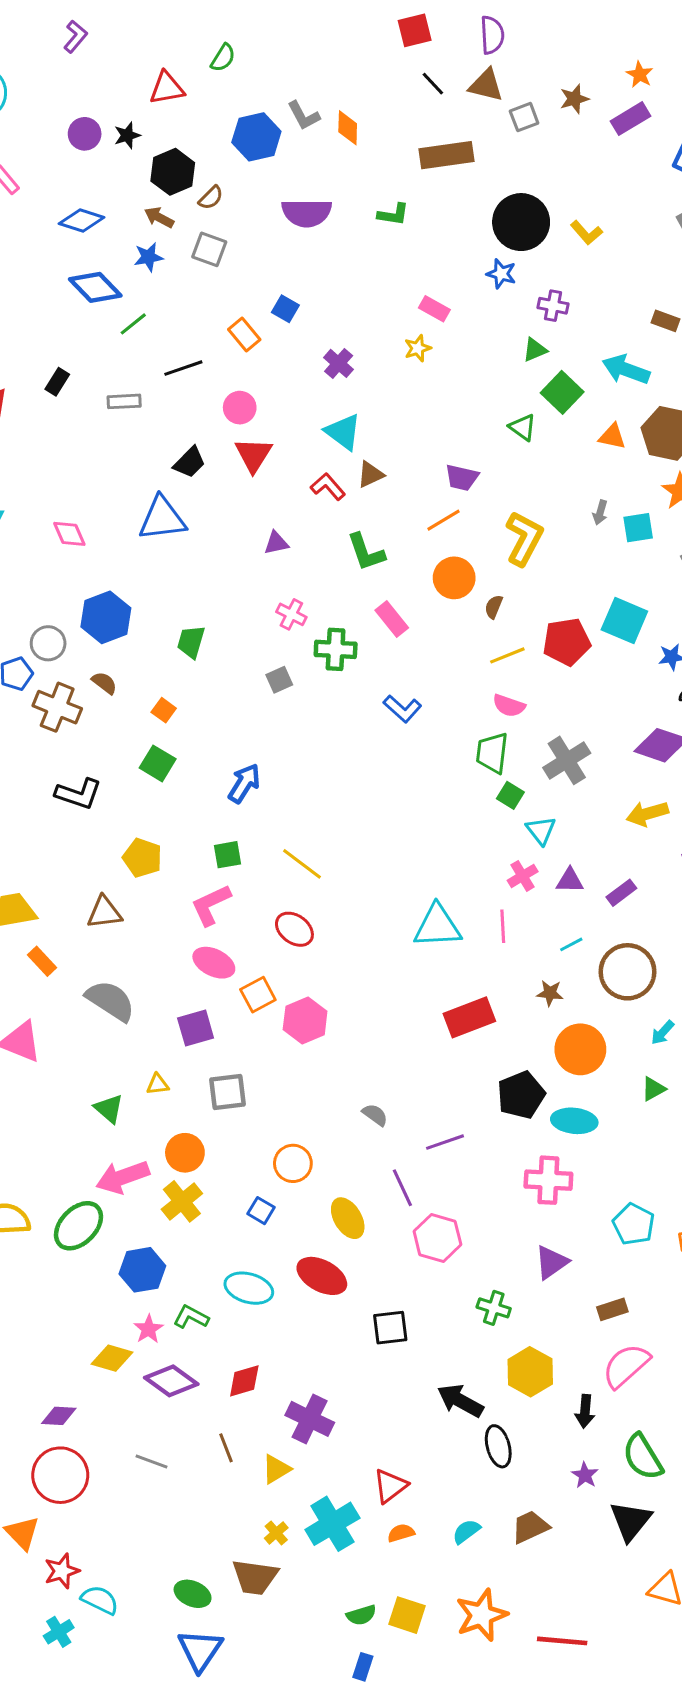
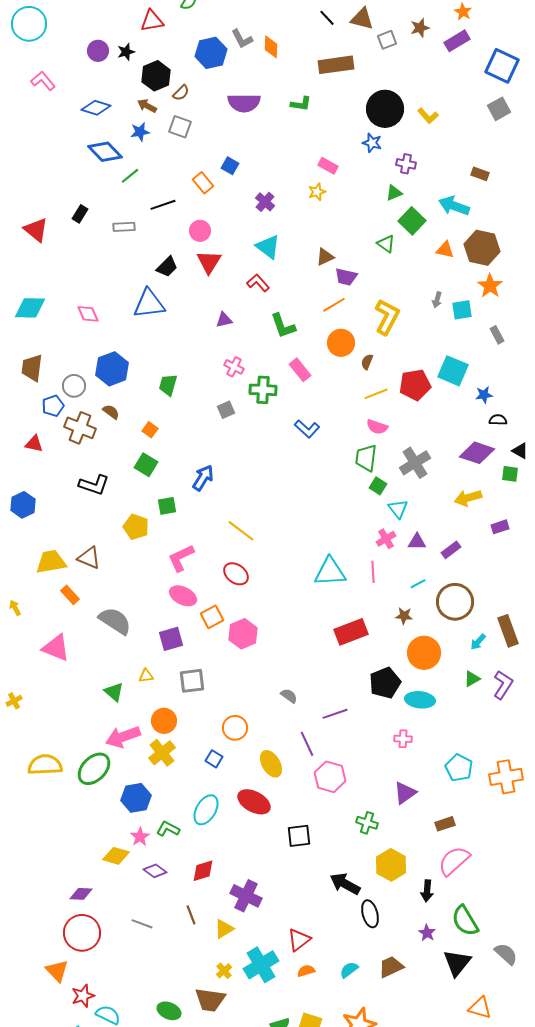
brown triangle: (370, 474) -> (325, 257), moved
green square: (228, 855) -> (167, 506), moved
brown triangle: (104, 912) -> (89, 558), moved, turned 30
pink cross: (548, 1180) -> (403, 739), size x0.6
cyan ellipse: (249, 1288) -> (206, 810), turned -76
purple diamond: (171, 1381) -> (155, 871), size x0.7

